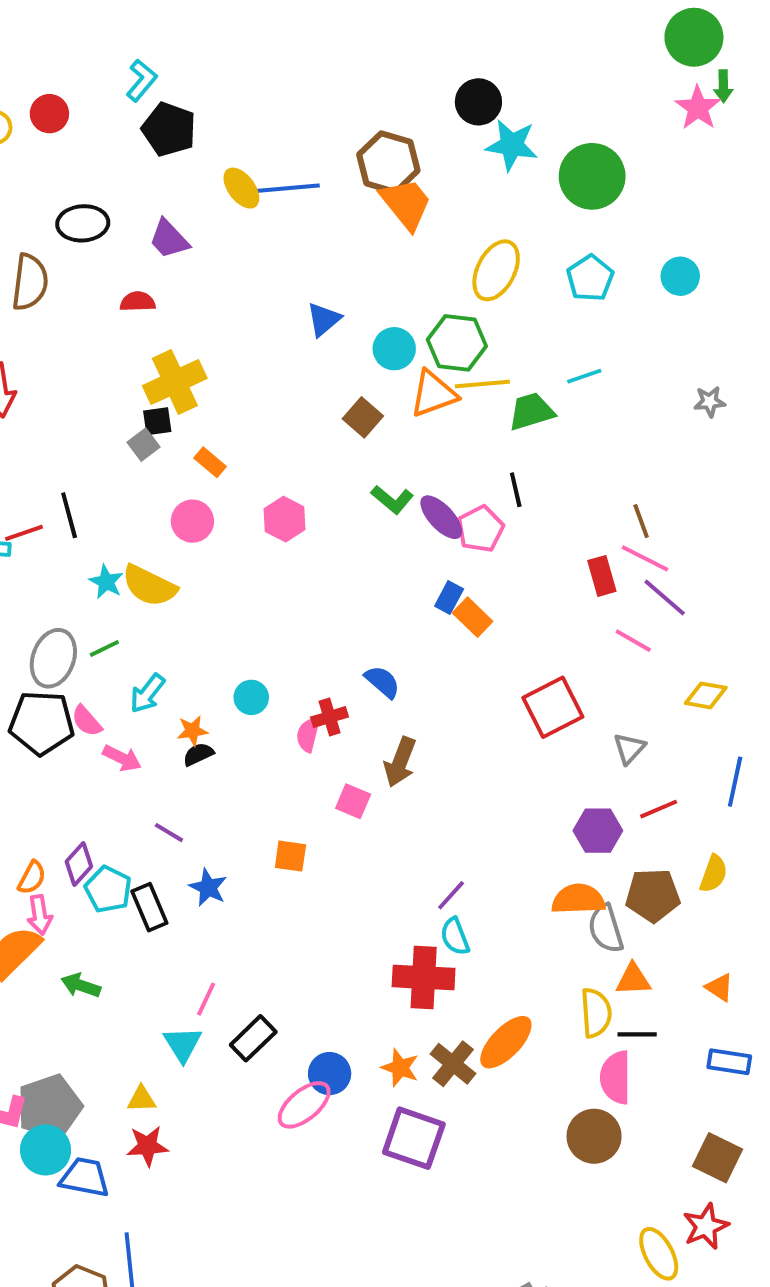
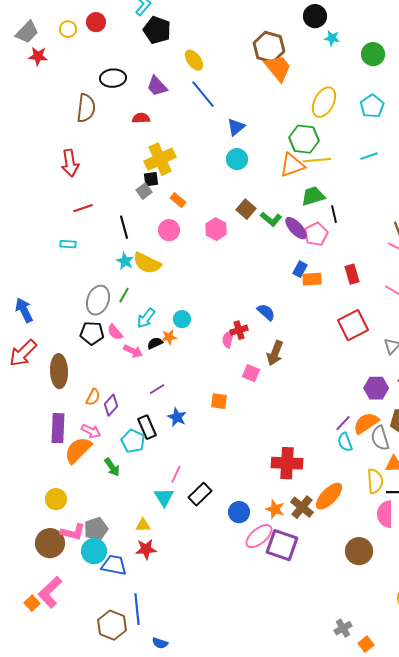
cyan star: (512, 145) -> (332, 38), size x0.6
green circle: (592, 176) -> (373, 54), size x0.7
blue line: (288, 188) -> (203, 94), moved, turned 56
cyan circle: (394, 349) -> (237, 159), moved
green trapezoid: (531, 411) -> (313, 196), moved
brown square: (363, 417) -> (246, 209), moved
black line: (69, 515) -> (124, 227), moved
red line: (24, 533) -> (83, 208), moved
red rectangle: (602, 576) -> (352, 274), moved
orange rectangle: (473, 617) -> (312, 279), turned -48
green line: (104, 648) -> (124, 295), turned -35
cyan circle: (251, 697) -> (182, 319), moved
black pentagon: (42, 723) -> (92, 333), size x0.7
black semicircle: (198, 754) -> (155, 343), moved
purple line: (169, 833) -> (157, 389), turned -63
orange semicircle: (32, 878) -> (93, 397), moved
cyan pentagon: (108, 889) -> (133, 441), moved
purple line: (451, 895) -> (343, 423), moved
orange semicircle: (578, 899) -> (366, 423), turned -32
pink arrow: (40, 915) -> (91, 431), turned -54
cyan semicircle: (455, 936) -> (345, 442), moved
green arrow: (81, 985) -> (112, 467), turned -144
pink ellipse: (304, 1105) -> (259, 536), moved
gray pentagon: (49, 1107) -> (96, 529), size x0.7
brown circle: (594, 1136) -> (359, 551), moved

